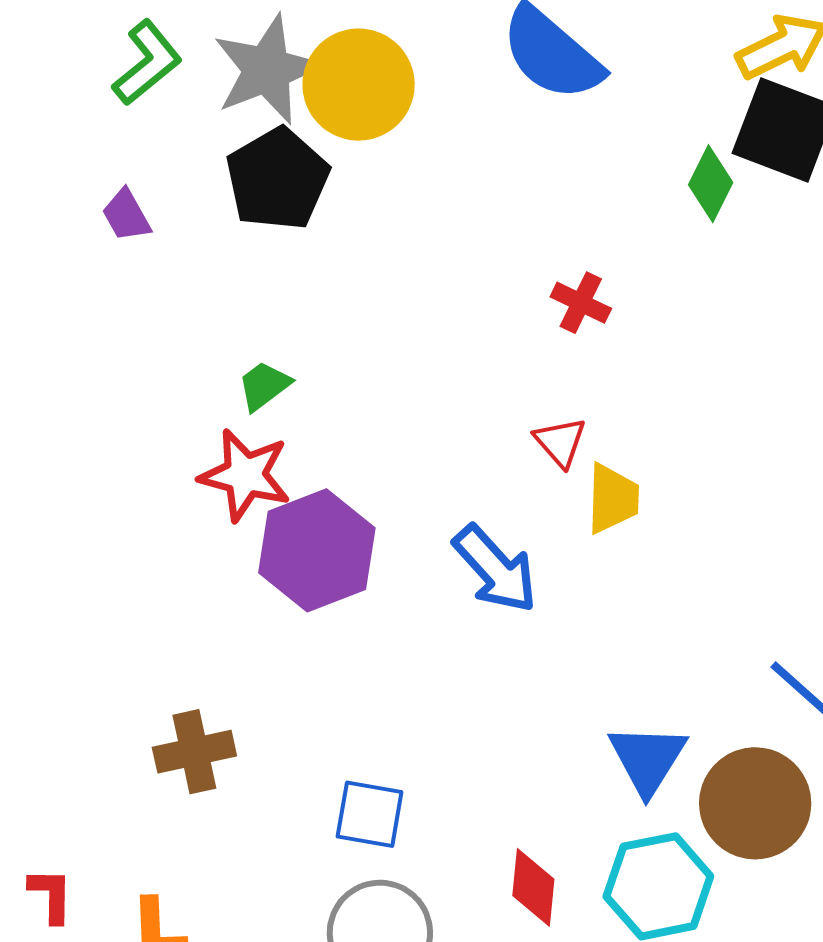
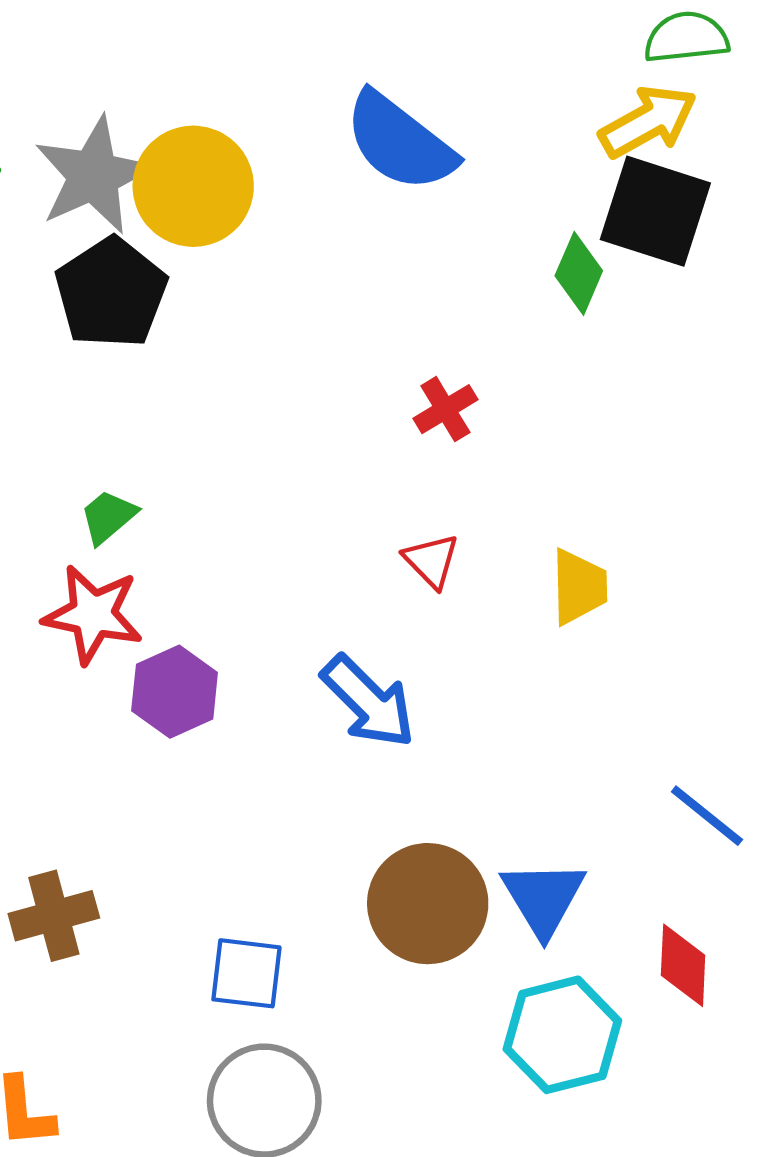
red cross: (581, 303) -> (445, 409), turned 36
yellow trapezoid: (613, 499) -> (579, 587), moved
purple hexagon: (317, 550) -> (175, 692), size x0.7
brown circle: (755, 803) -> (428, 904), moved
red diamond: (533, 887) -> (683, 965), moved

